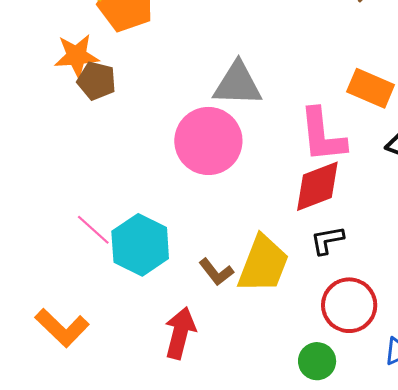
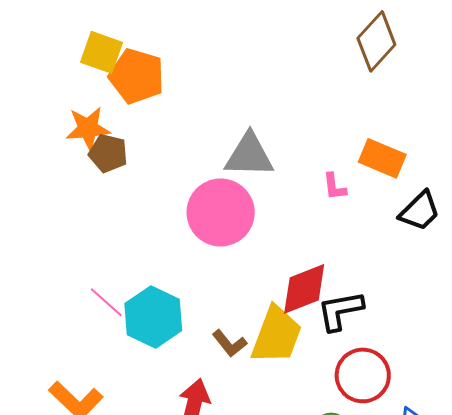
pink L-shape: (322, 135) -> (334, 187), moved, size x0.5
red diamond: (317, 186) -> (304, 289), moved
black L-shape: (327, 240) -> (340, 311), size x1.4

